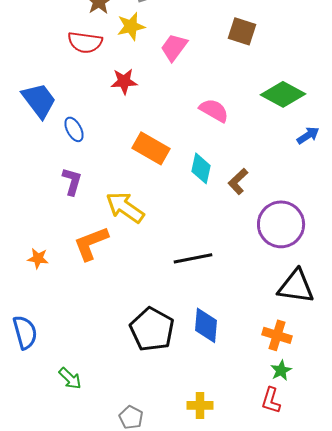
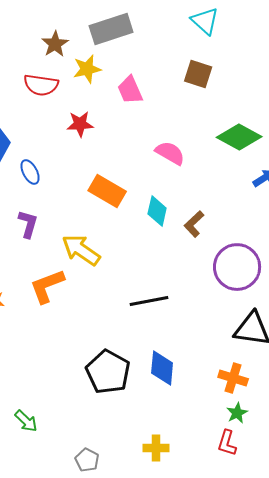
pink trapezoid: (174, 47) -> (130, 90), turned -60

